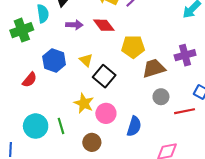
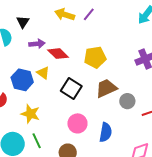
red diamond: (104, 25) -> (58, 54), moved
yellow triangle: (86, 60) -> (43, 73), moved
brown trapezoid: (154, 68) -> (106, 88), moved
yellow star: (84, 103) -> (30, 114), moved

